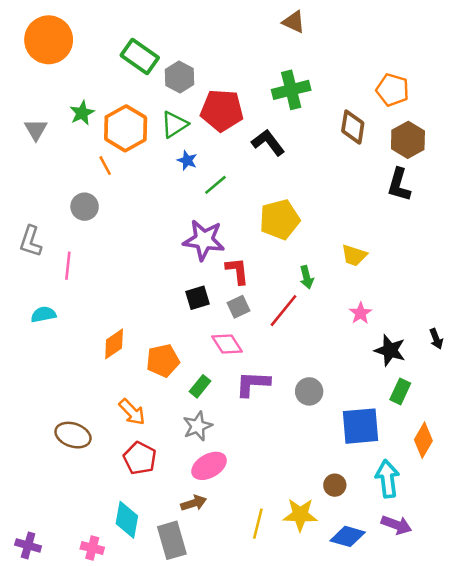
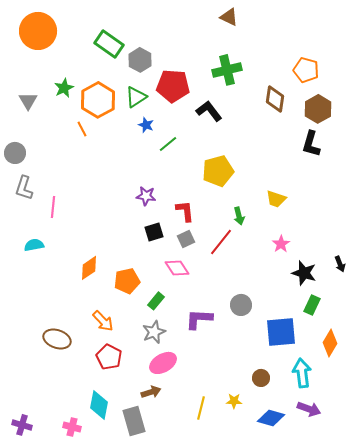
gray circle: (85, 207) -> (15, 153), moved
purple star: (204, 240) -> (146, 196), moved, size x0.6
purple L-shape: (253, 384) -> (199, 319), moved
yellow star: (300, 515) -> (234, 401), size x0.6

